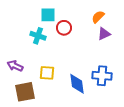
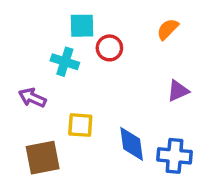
purple triangle: (104, 34) -> (178, 91), moved
purple arrow: (15, 66) -> (32, 98), moved
blue cross: (102, 76) -> (175, 156), moved

